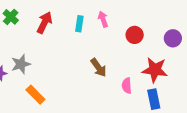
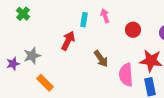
red arrow: (44, 23) -> (68, 41), moved
pink semicircle: (127, 86) -> (126, 75), size x1.6

